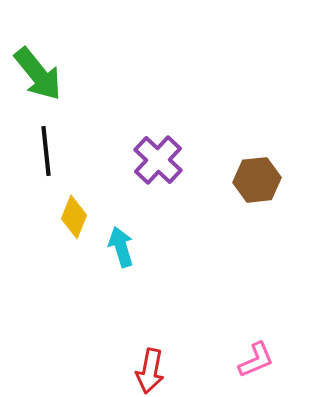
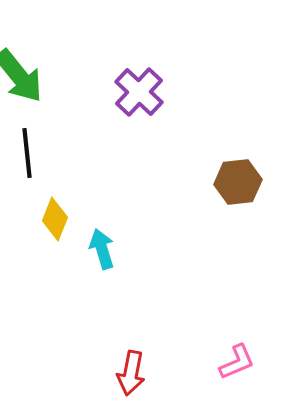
purple cross: (158, 160) -> (139, 92), moved

